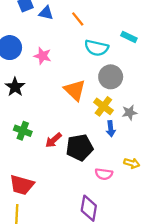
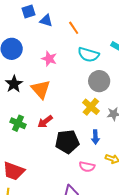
pink star: (42, 56) -> (49, 59), moved
orange triangle: (75, 90) -> (41, 89), moved
blue arrow: (111, 129) -> (95, 137), moved
red arrow: (53, 140) -> (45, 122), moved

